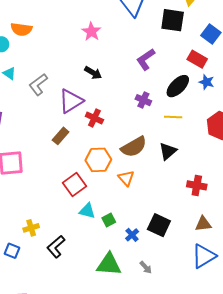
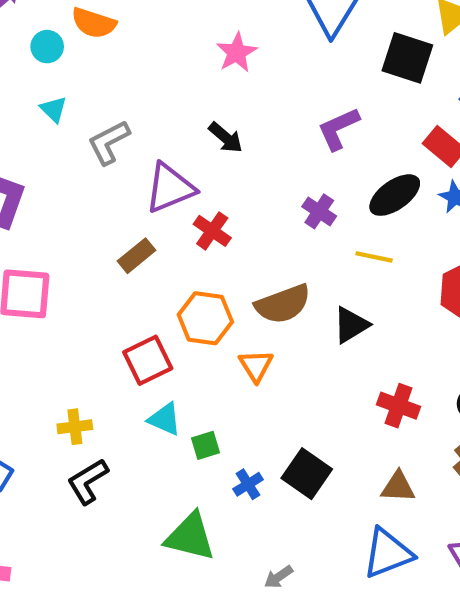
yellow cross: (31, 228) -> (75, 427), moved
gray arrow: (146, 267) -> (278, 577), moved, turned 88

